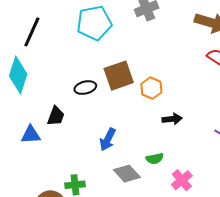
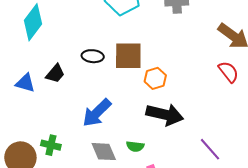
black arrow: (172, 119) -> (165, 114), size x1.8
blue arrow: (108, 139) -> (97, 113), size x1.4

